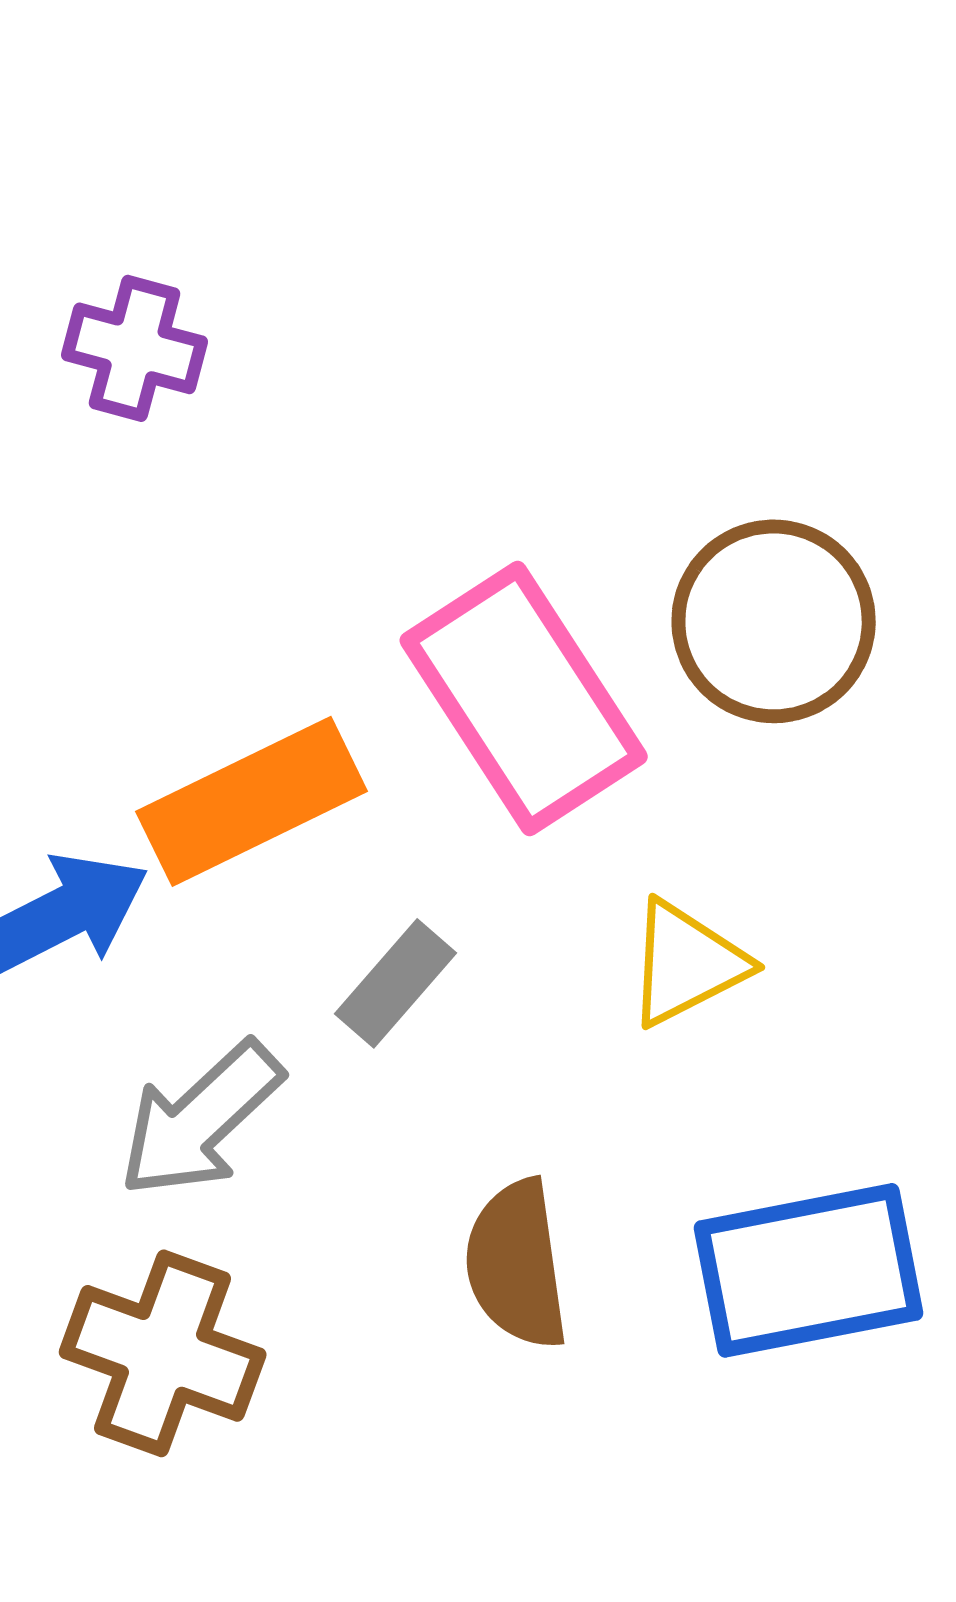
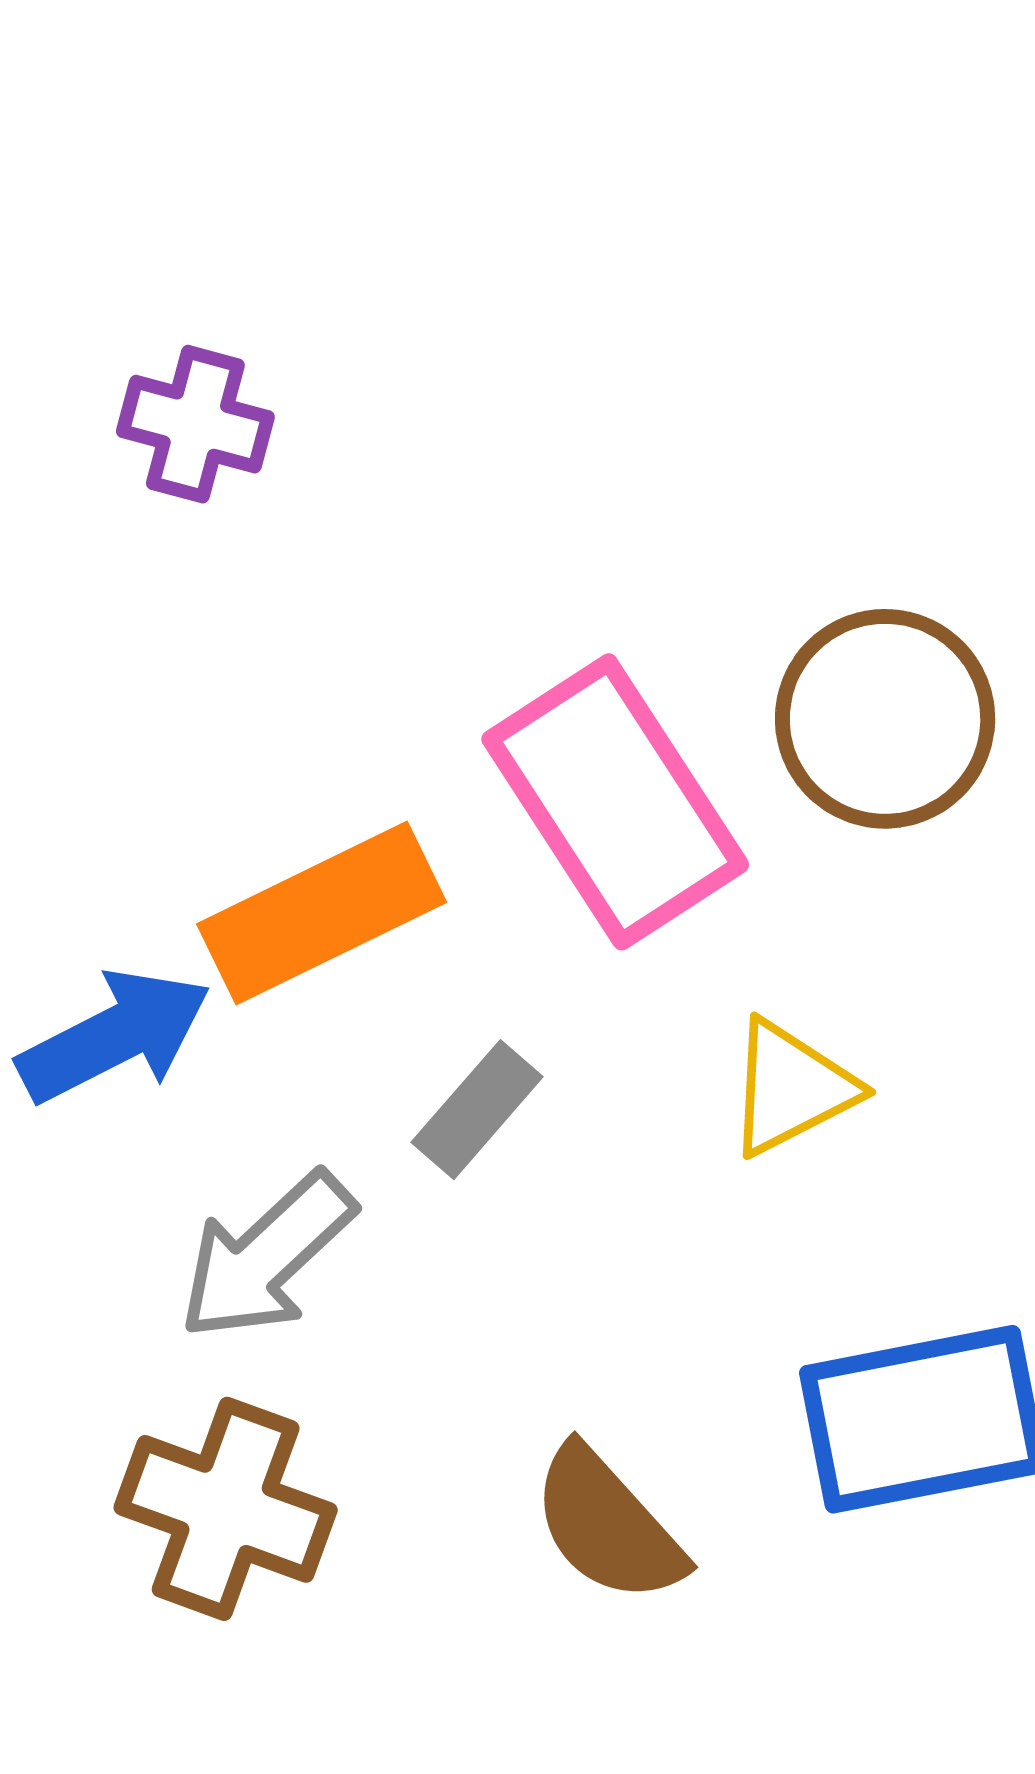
brown semicircle: (517, 1264) -> (608, 1525), moved, turned -34

